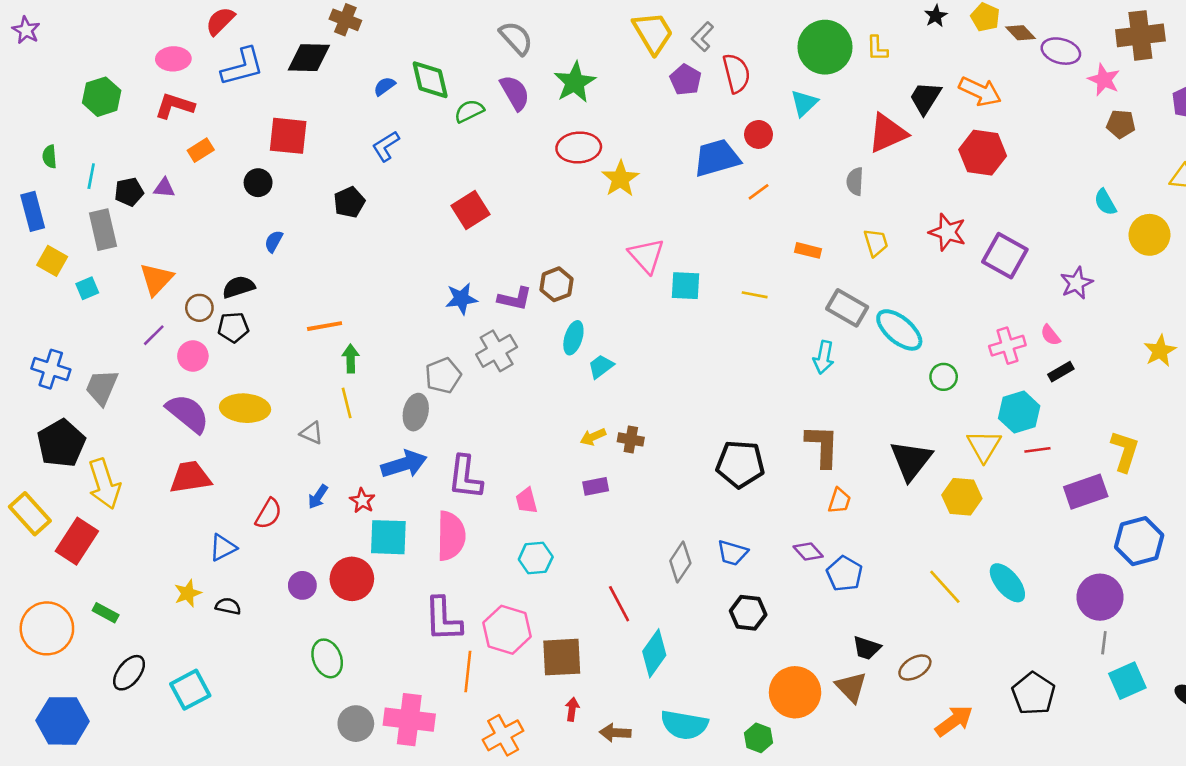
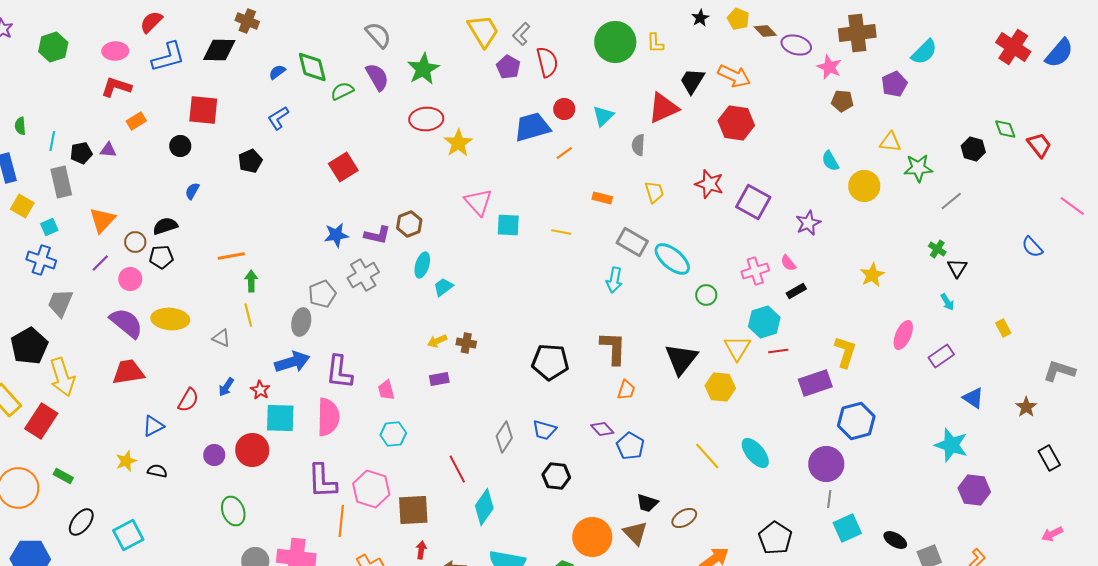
green hexagon: (102, 97) -> (53, 47), moved
cyan triangle: (804, 103) -> (603, 116), moved
blue cross: (51, 369) -> (41, 260), moved

